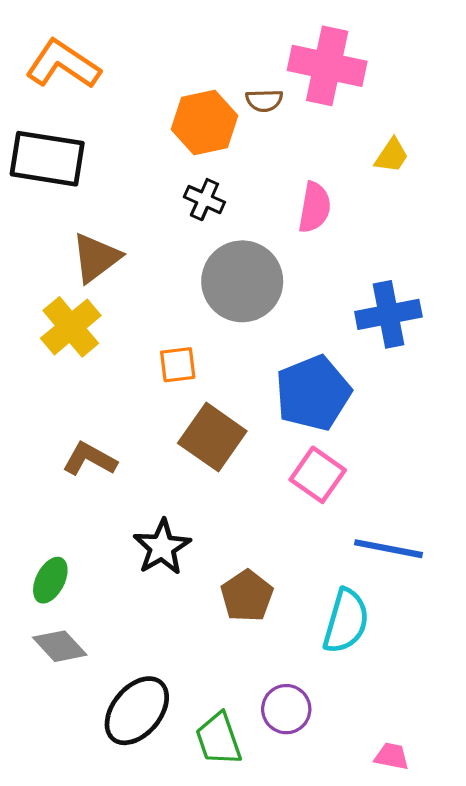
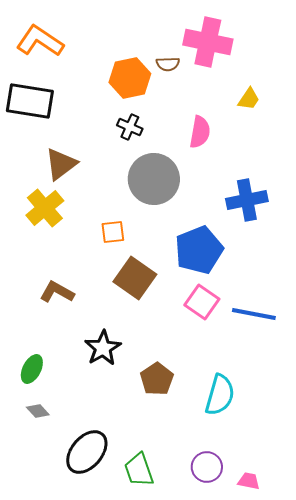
blue line: (388, 549) -> (254, 314), moved
gray diamond: (60, 646) -> (38, 411), size x0.7
purple circle: (286, 709) -> (207, 467), moved

